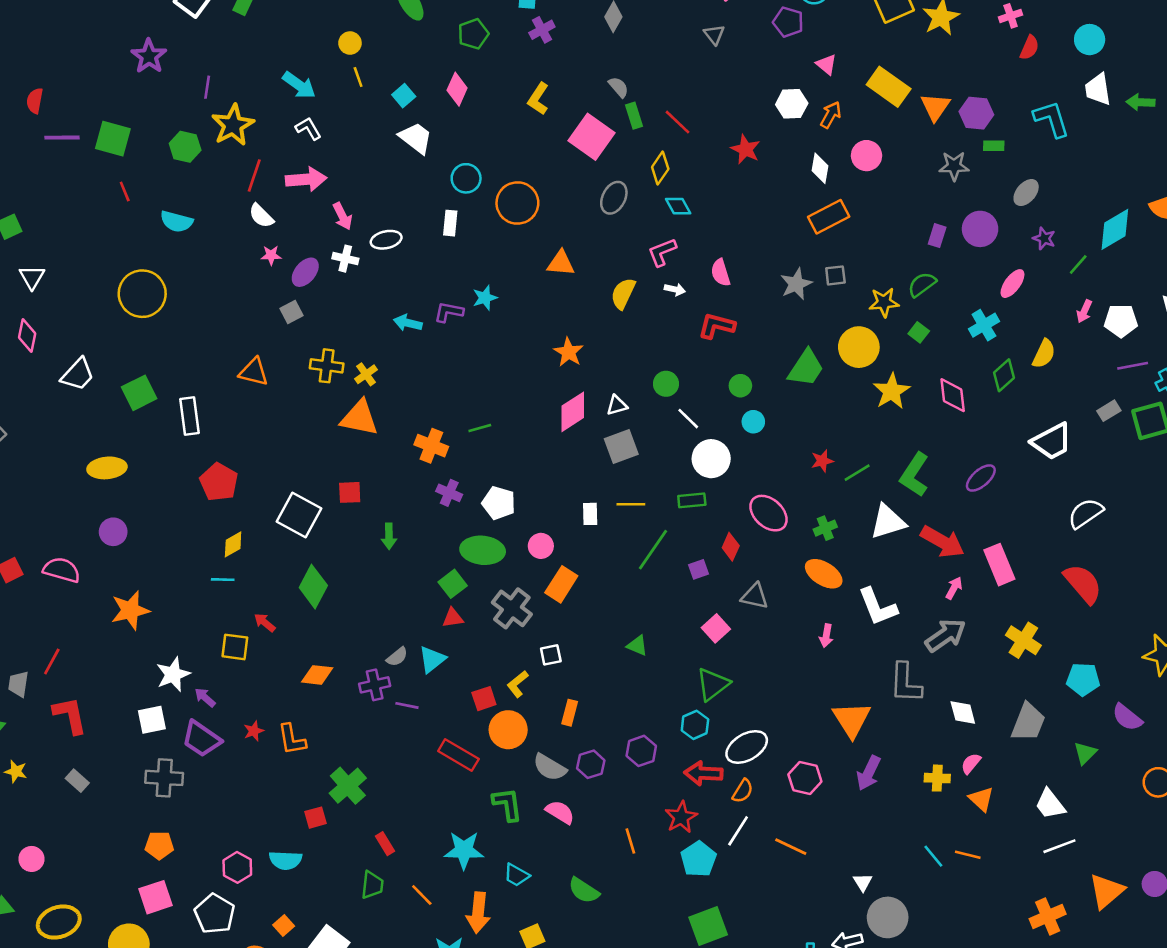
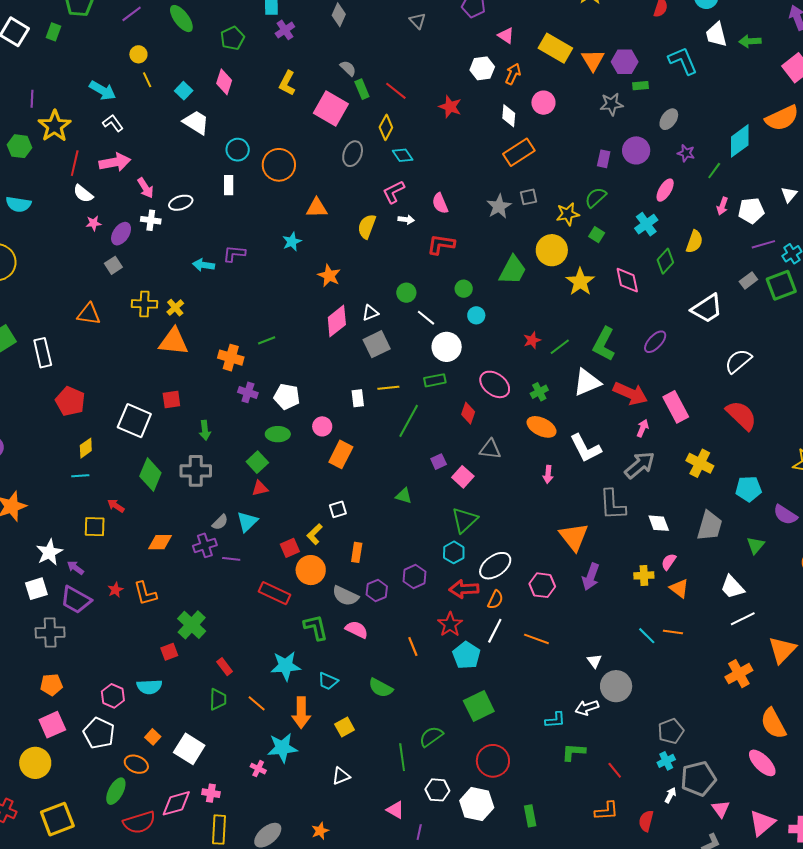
cyan star: (485, 298) -> (292, 242), moved
green ellipse: (483, 550) -> (278, 434), size x0.7
purple square: (699, 569) -> (439, 462), moved
gray cross: (512, 608) -> (196, 471), moved, turned -32

